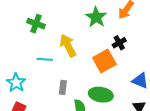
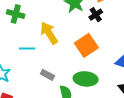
black cross: (119, 43) -> (96, 15), moved
gray rectangle: (63, 87) -> (47, 75), turned -64

